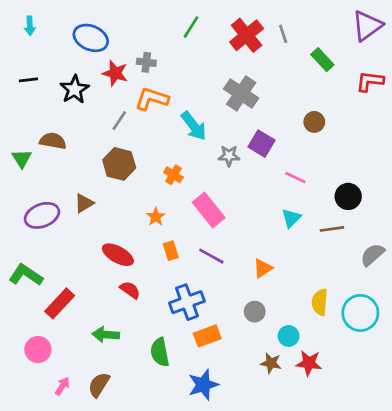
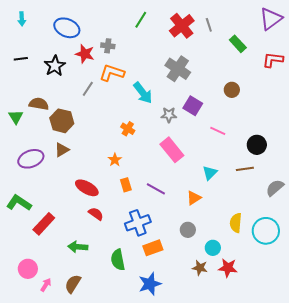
brown hexagon: (119, 164) -> (62, 121), moved
pink rectangle: (209, 210) -> (172, 150), moved
cyan triangle: (291, 218) -> (210, 173), moved
pink circle: (38, 350) -> (28, 269), moved

